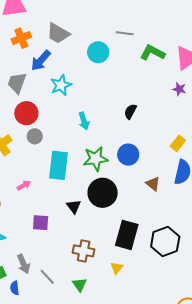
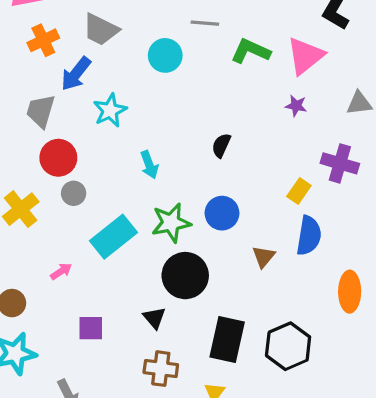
cyan rectangle: (58, 165) -> (114, 237), turned 48
brown triangle: (153, 184) -> (264, 257), turned 35
black triangle: (74, 206) -> (154, 318), moved

